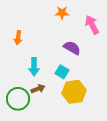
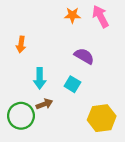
pink arrow: (92, 25) -> (101, 16), moved
yellow hexagon: (74, 92) -> (102, 118), moved

